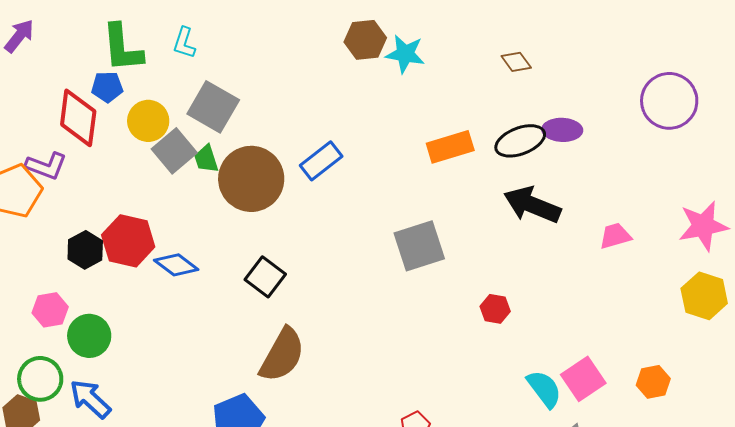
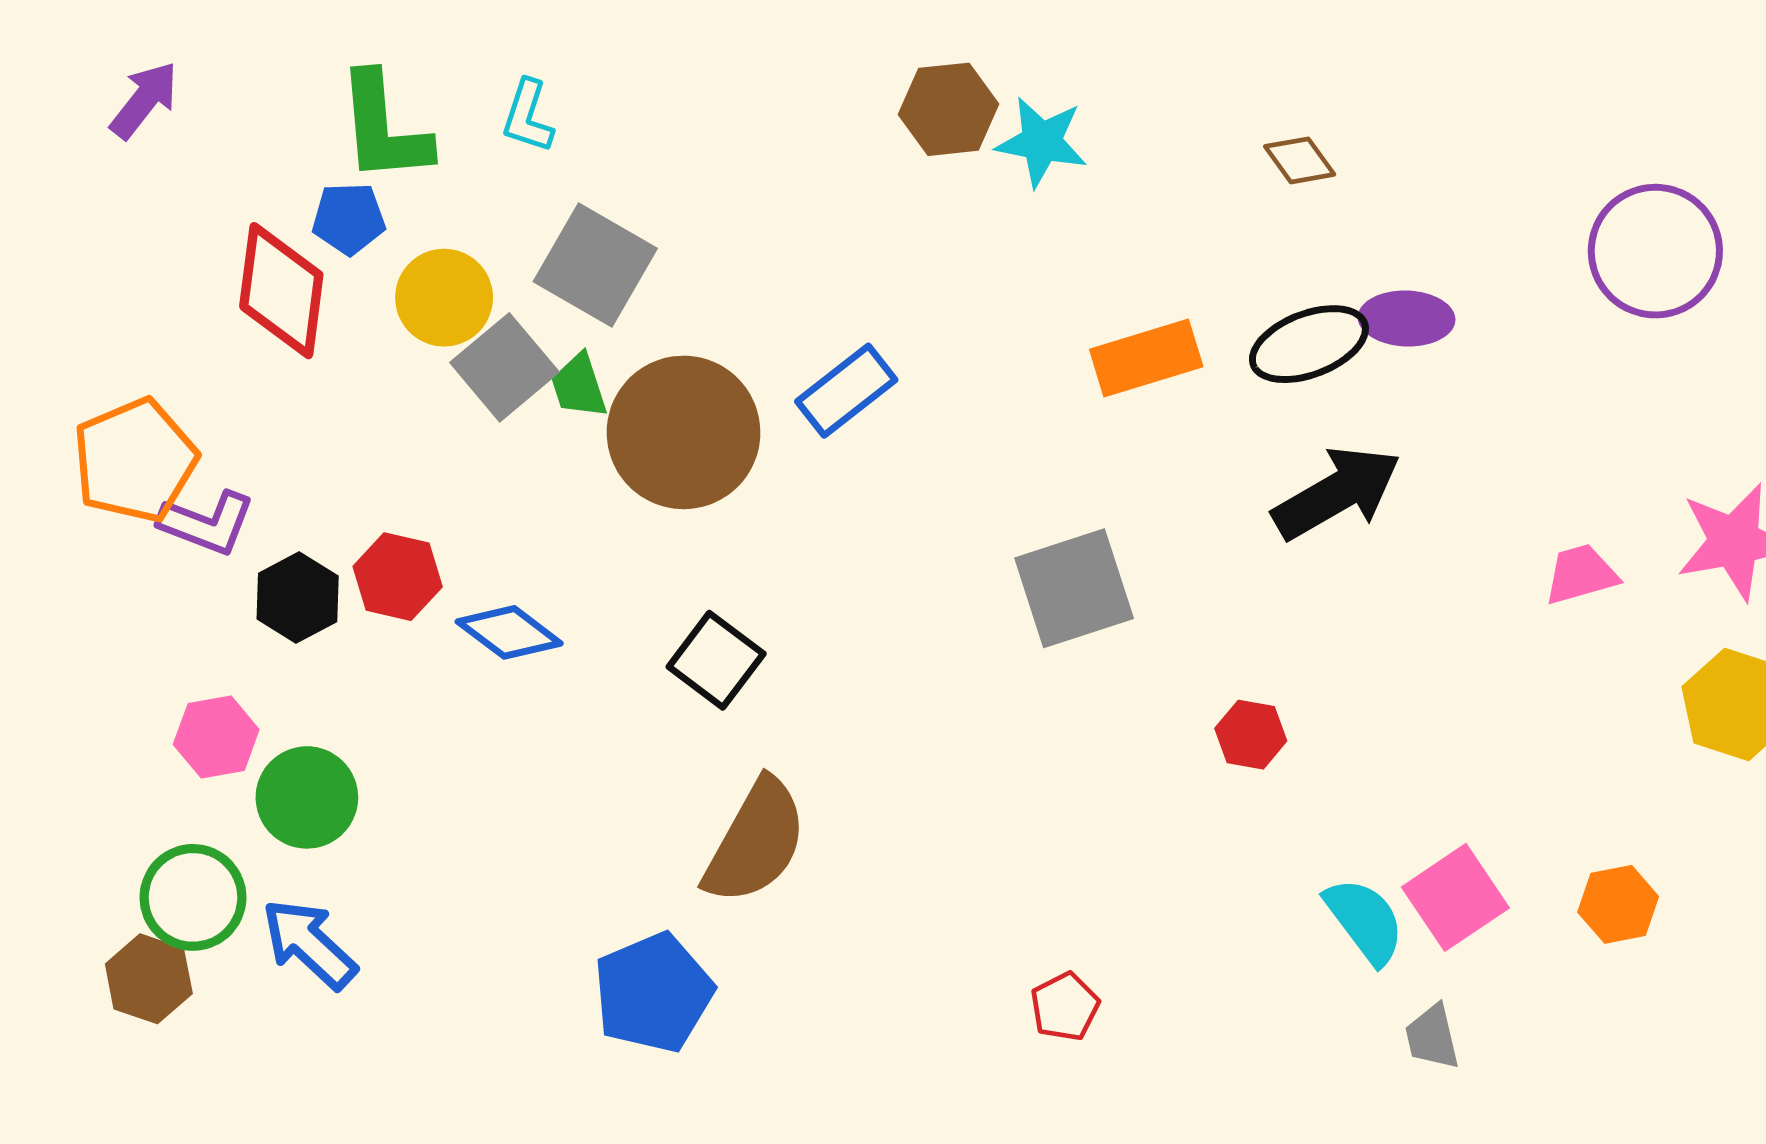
purple L-shape: (46, 166) -> (207, 523), moved
black arrow: (532, 205) -> (1337, 493), turned 128
pink trapezoid: (615, 236) -> (1581, 574), moved
red hexagon: (128, 241) -> (398, 577), size x0.7

